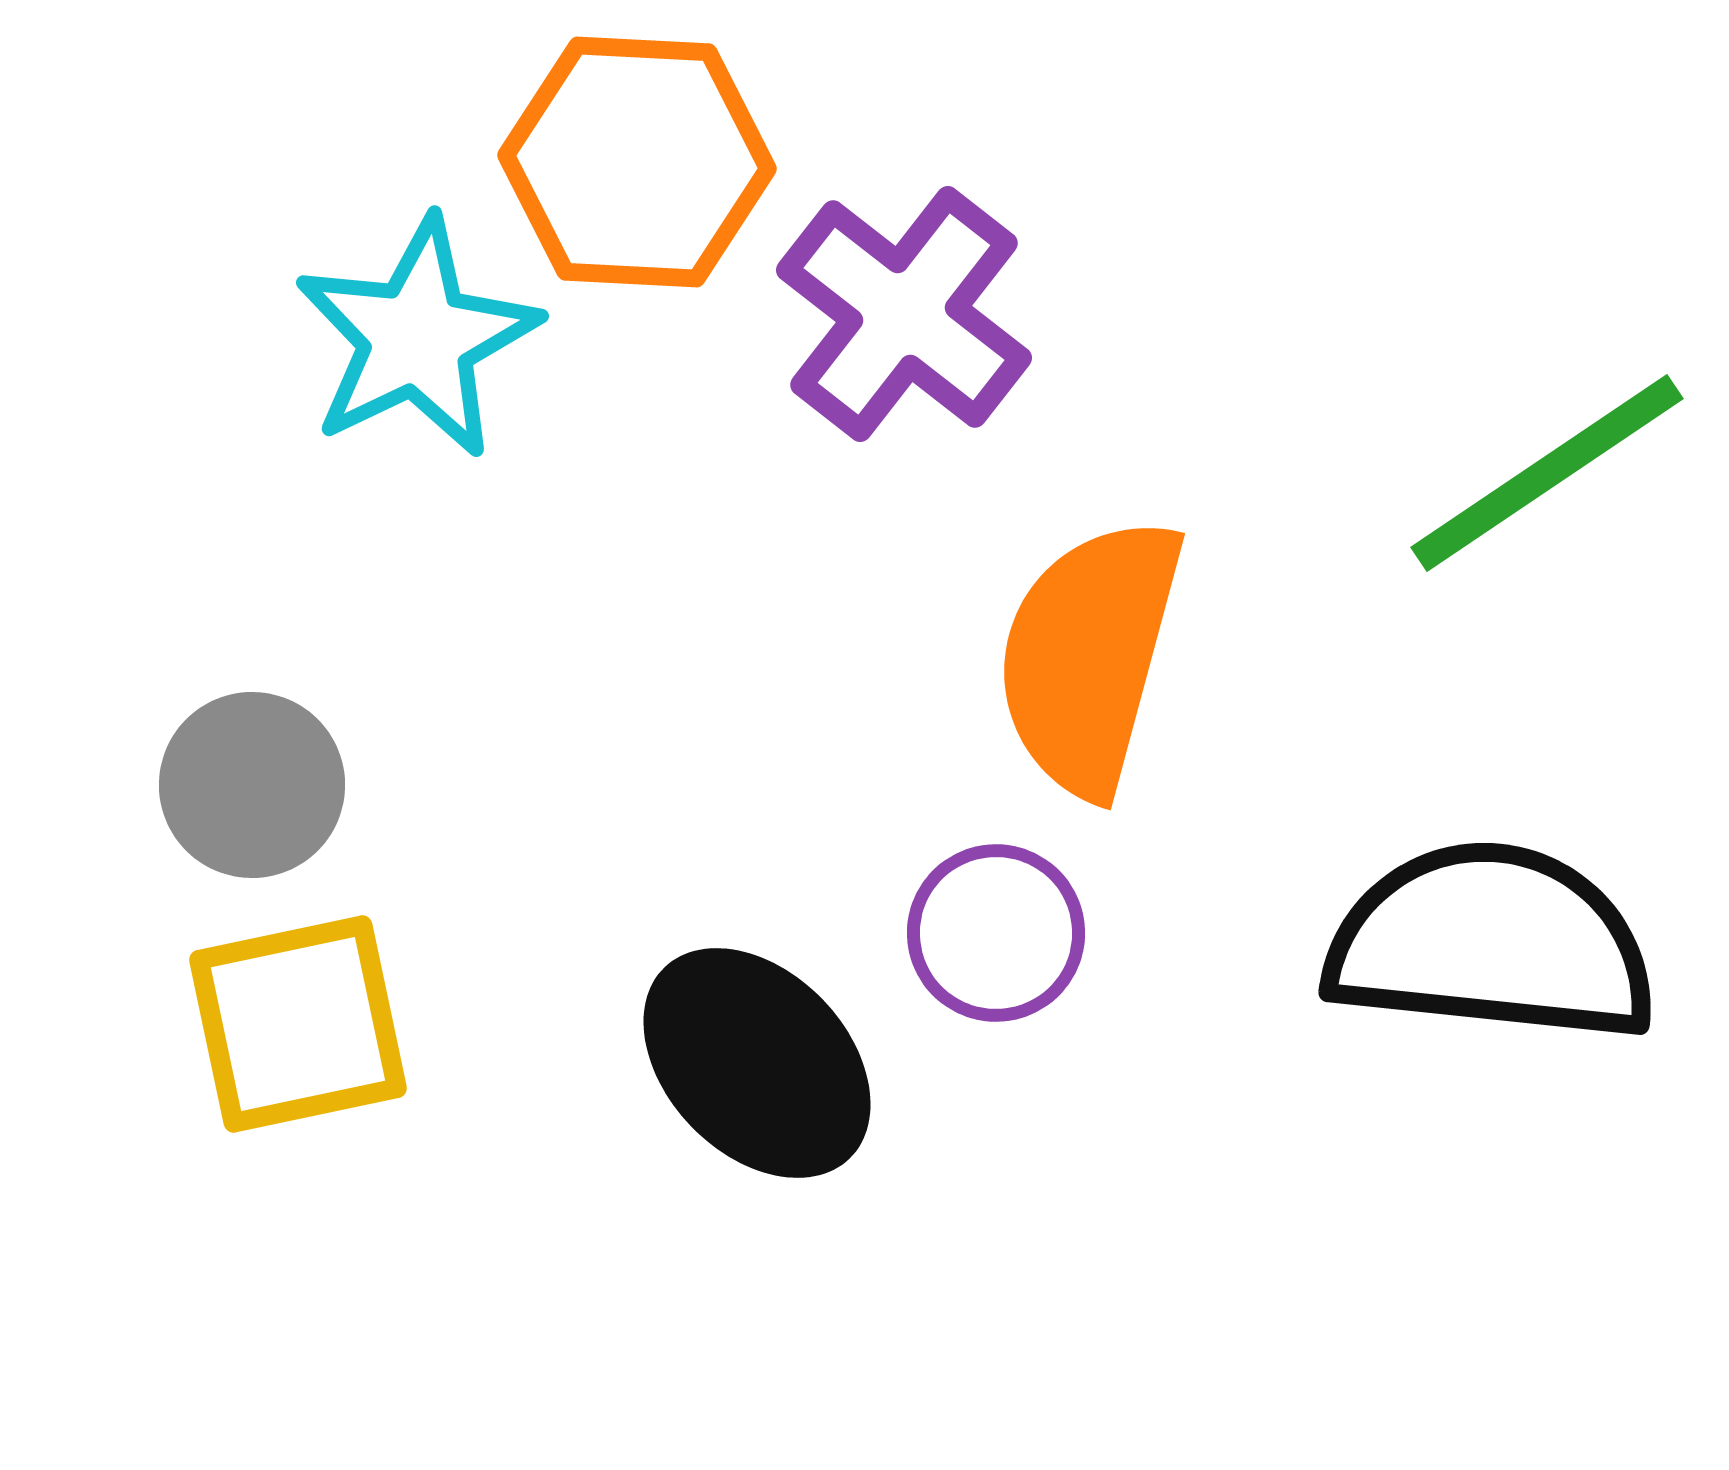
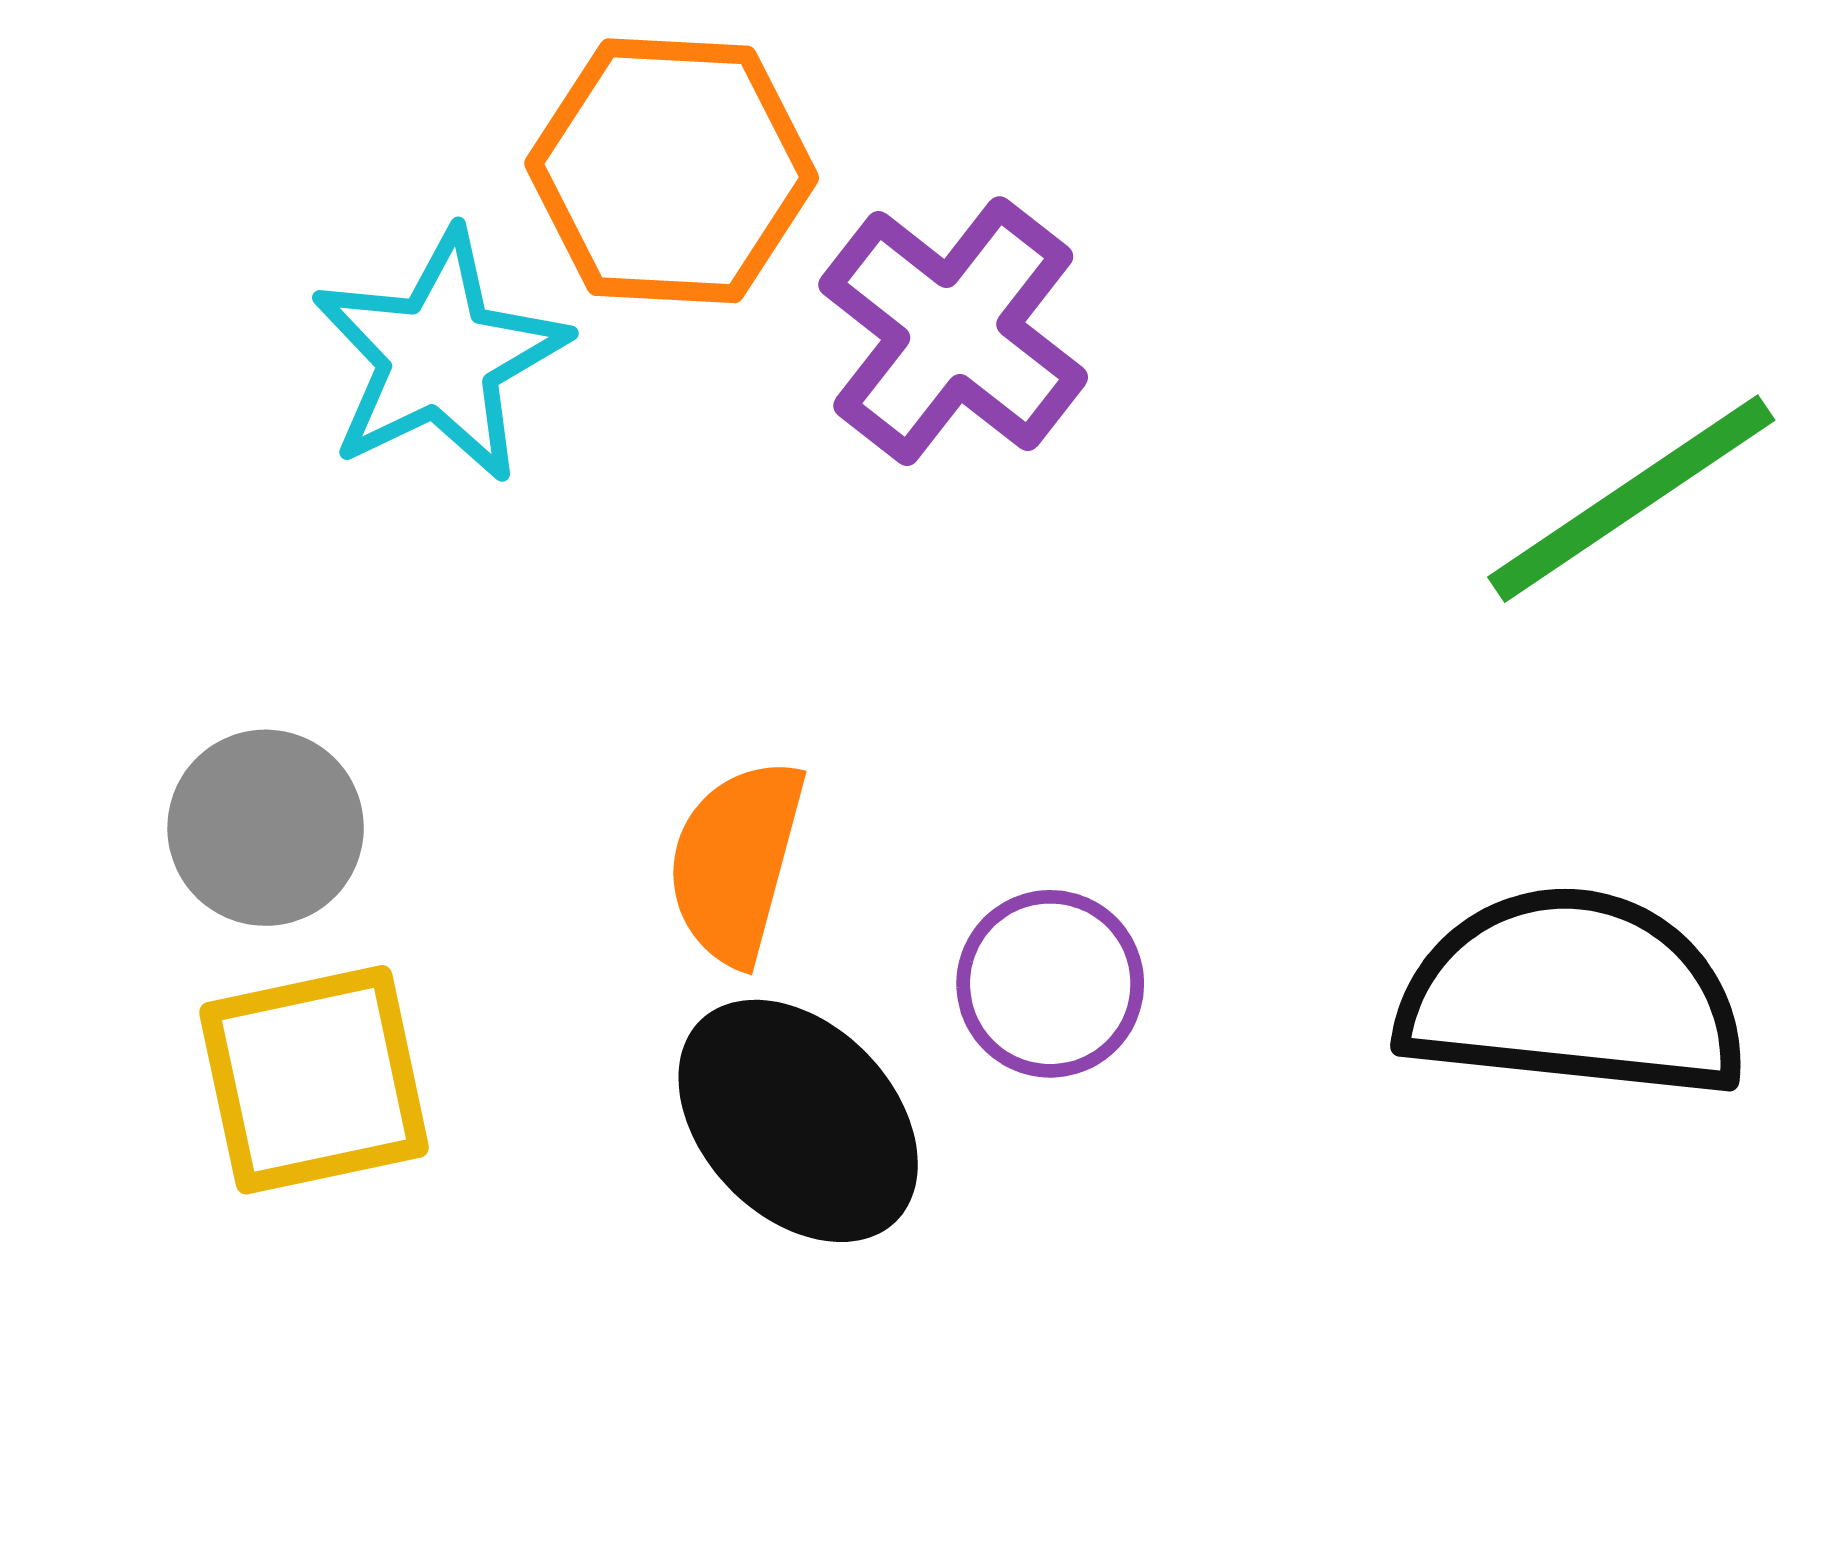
orange semicircle: (1089, 656) -> (736, 861), moved, size x0.7

